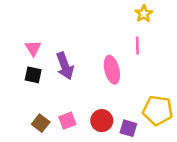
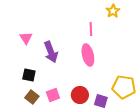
pink line: (137, 46) -> (91, 29), moved
black square: (33, 75) -> (29, 75), moved

